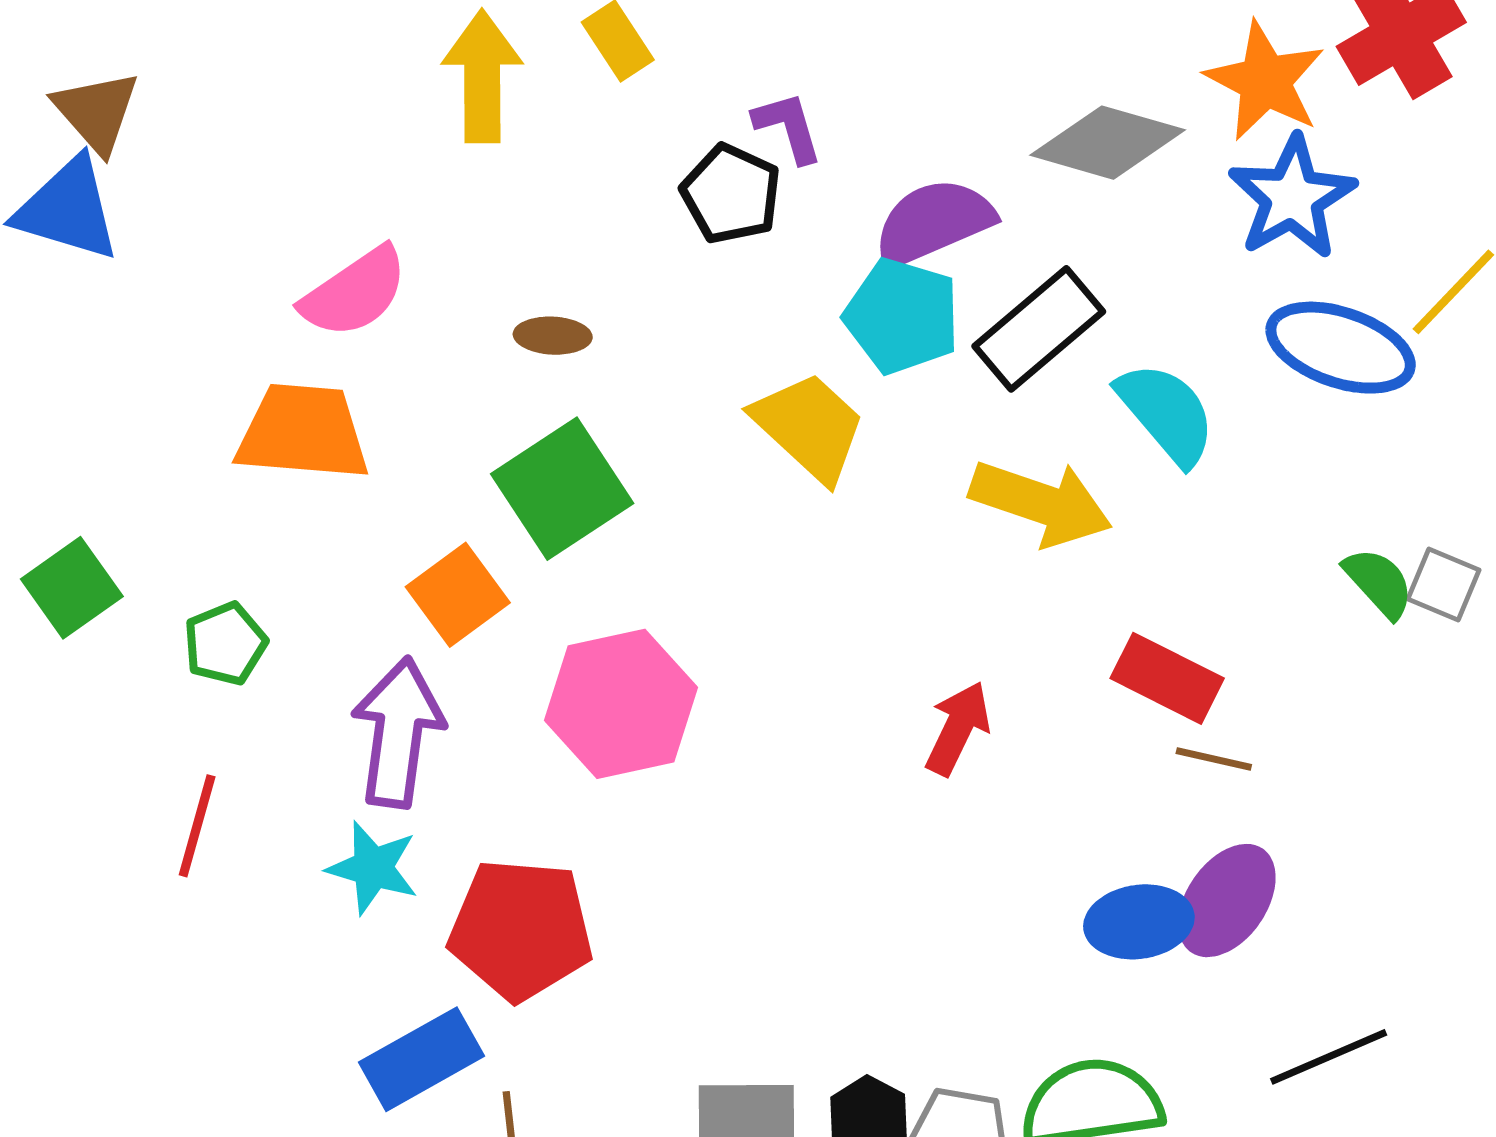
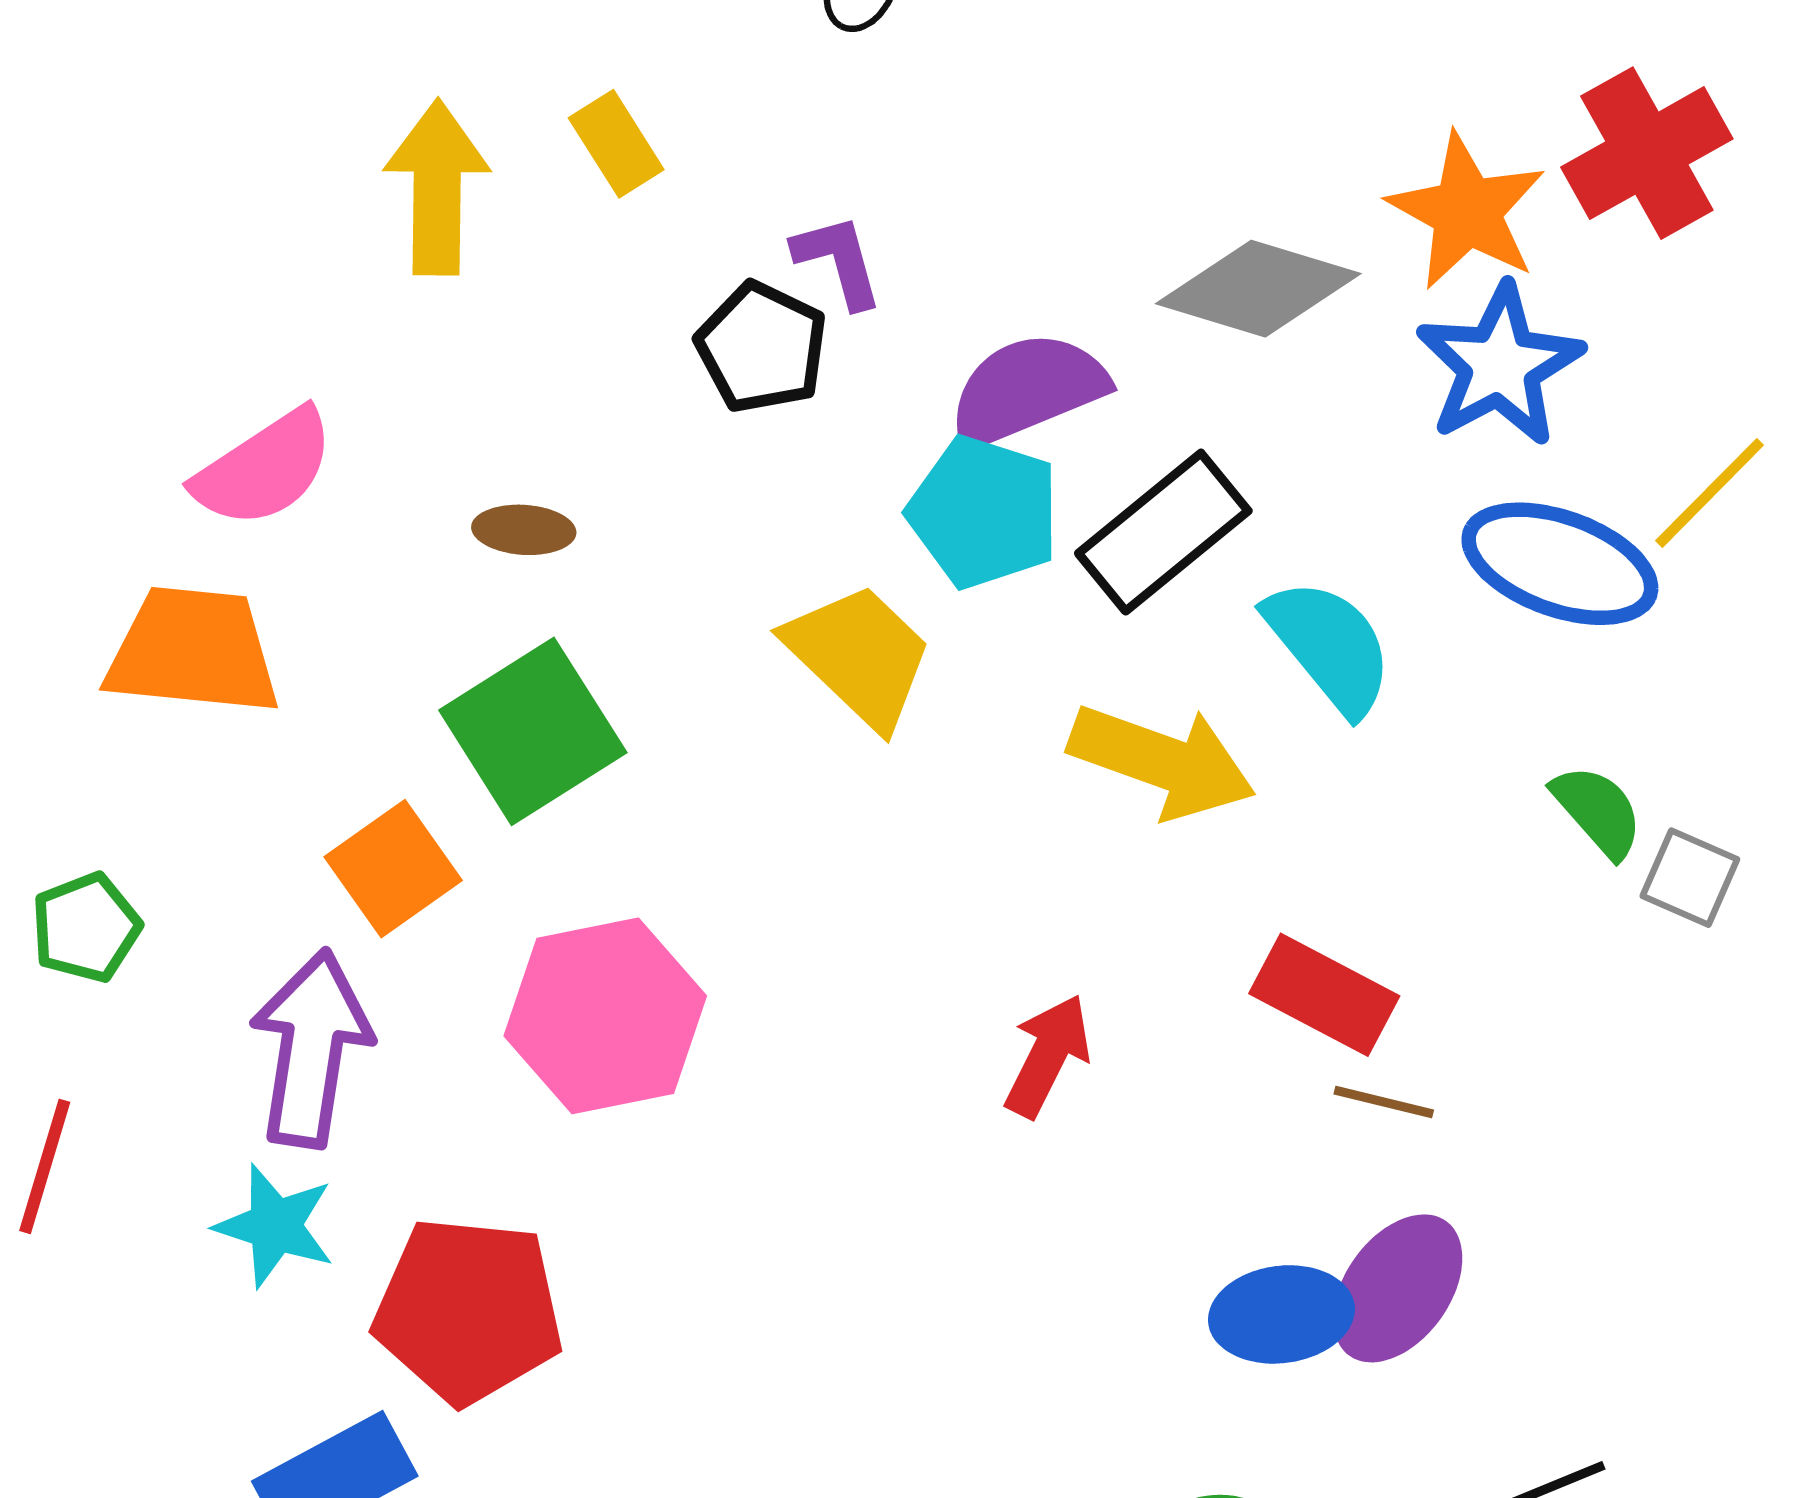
green semicircle: (1379, 583) -> (1598, 811), moved

